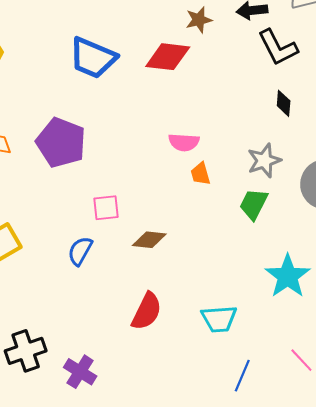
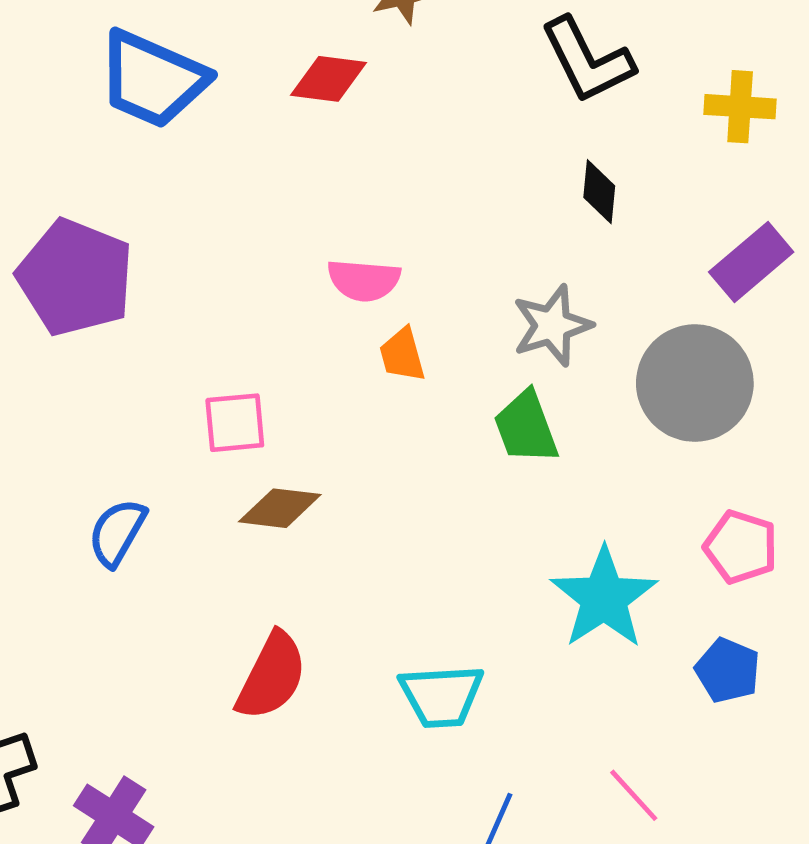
red diamond: (168, 57) -> (328, 79), size x0.7
green trapezoid: (254, 204) -> (526, 427), turned -48
pink square: (106, 208) -> (235, 423), moved

